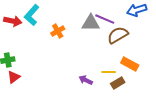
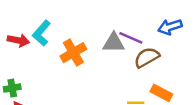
orange cross: (58, 31) -> (73, 53), size x1.5

